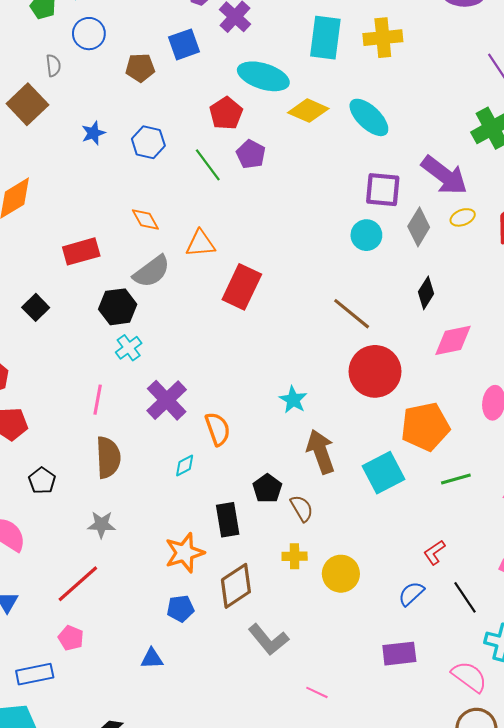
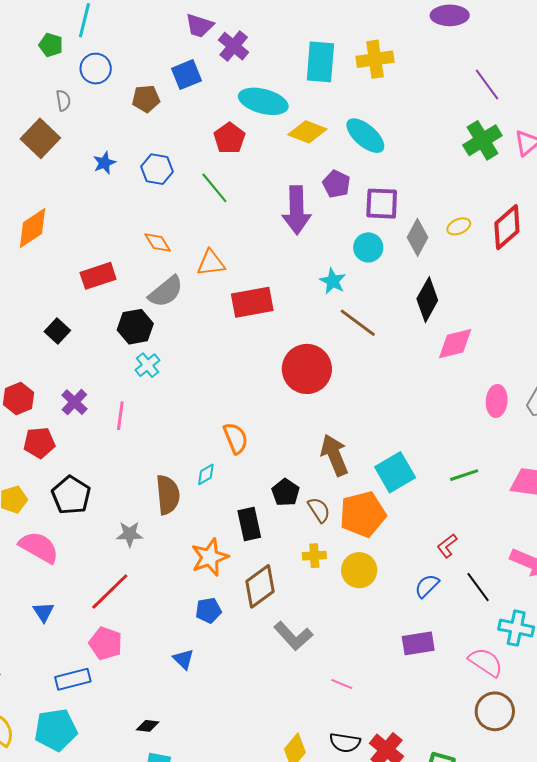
purple pentagon: (251, 154) -> (336, 184), moved
purple arrow: (444, 175) -> (297, 210), moved, turned 54
red rectangle: (242, 287) -> (252, 302), turned 57
black diamond: (426, 293) -> (427, 300), size x1.4
red circle: (375, 371) -> (307, 369), moved
purple cross: (167, 400) -> (74, 402), moved, size x0.7
cyan star: (293, 400) -> (333, 281), moved
orange pentagon: (425, 427) -> (363, 514), moved
brown semicircle: (108, 457) -> (168, 495), moved
black pentagon: (42, 481) -> (71, 495), size x1.5
pink pentagon: (71, 638) -> (106, 643), size x1.4
blue triangle: (152, 658) -> (183, 659), turned 50

